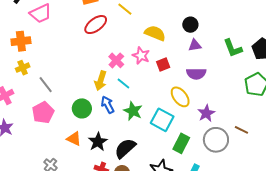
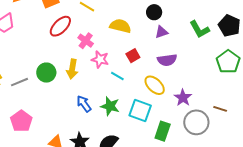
pink star: (141, 56) -> (100, 59), moved
pink cross: (116, 60) -> (86, 41), moved
yellow arrow: (101, 81) -> (72, 69), moved
cyan line: (123, 84) -> (117, 76), moved
gray line: (46, 85) -> (20, 82), moved, turned -66
green circle: (82, 108) -> (46, 73), moved

